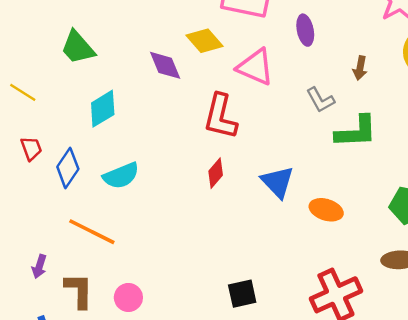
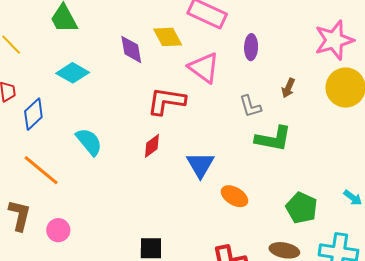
cyan diamond: (103, 109) -> (73, 73), turned 48
red L-shape: (220, 117) -> (166, 101), turned 72
cyan semicircle: (121, 176) -> (89, 142), moved, turned -120

